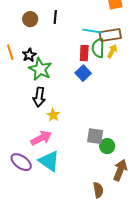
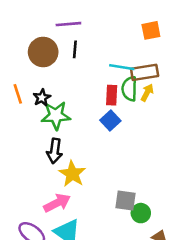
brown circle: (30, 19) -> (43, 52), size x1.5
green star: (40, 69) -> (56, 115), turned -30
yellow star: (53, 115) -> (72, 174), size x1.5

